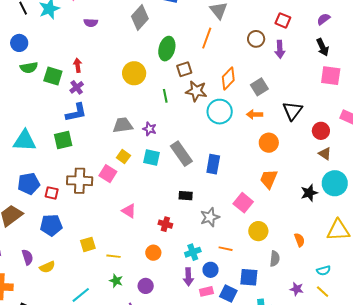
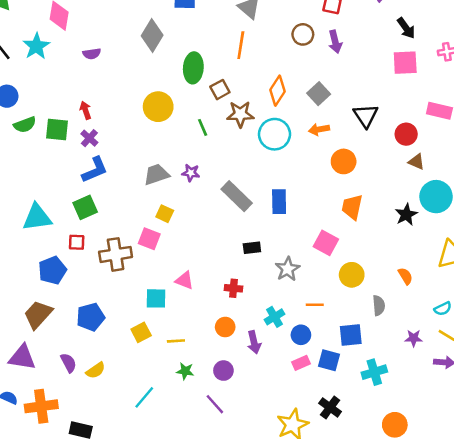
black arrow: (323, 47) -> (406, 28), moved
cyan square: (152, 157) -> (156, 298), moved
red square: (52, 193) -> (77, 242), moved
purple arrow: (188, 277) -> (254, 342), moved

